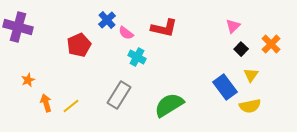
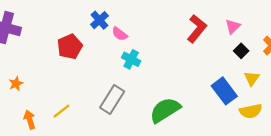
red L-shape: (164, 28) -> (197, 29), moved, turned -64
orange arrow: (46, 103) -> (30, 120), moved

